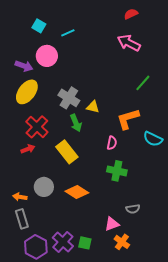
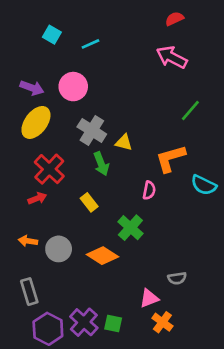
pink circle: (47, 56) -> (73, 87), moved
yellow rectangle: (67, 152) -> (89, 202), size x0.6
green cross: (117, 171) -> (130, 228), moved, turned 30
orange arrow: (20, 197) -> (28, 241), moved

